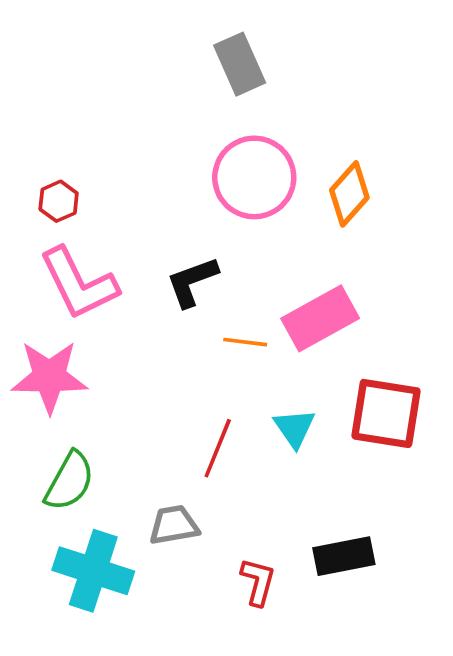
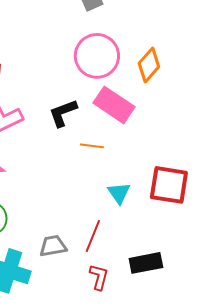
pink rectangle: (320, 318) -> (114, 105), moved, turned 63
red line: (218, 448) -> (93, 236), moved

